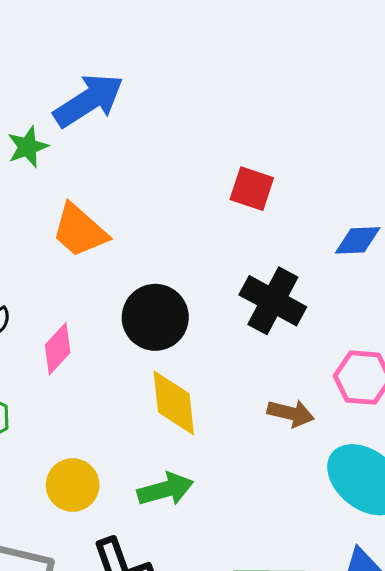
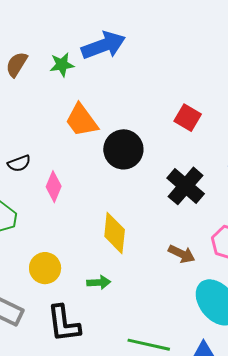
black circle: (155, 317) -> (123, 149), moved
pink diamond: (58, 349) -> (54, 187), turned -32
green arrow: (165, 489) -> (99, 282), size x0.7

